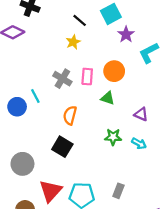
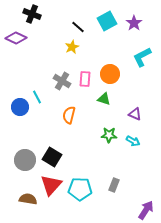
purple star: (126, 34) -> (134, 23), moved
black square: (62, 147) -> (52, 157), moved

